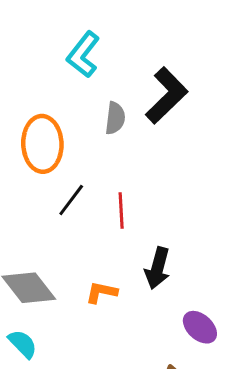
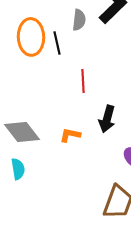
black line: (71, 200) -> (57, 43), moved, turned -50
cyan semicircle: (23, 344) -> (18, 169), turned 35

